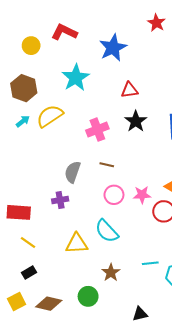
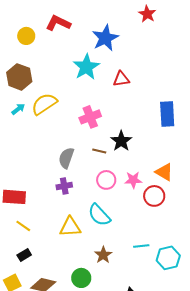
cyan star: (76, 78) -> (86, 67), moved
black star: (136, 121) -> (121, 141), moved
purple cross: (60, 200) -> (64, 186), moved

